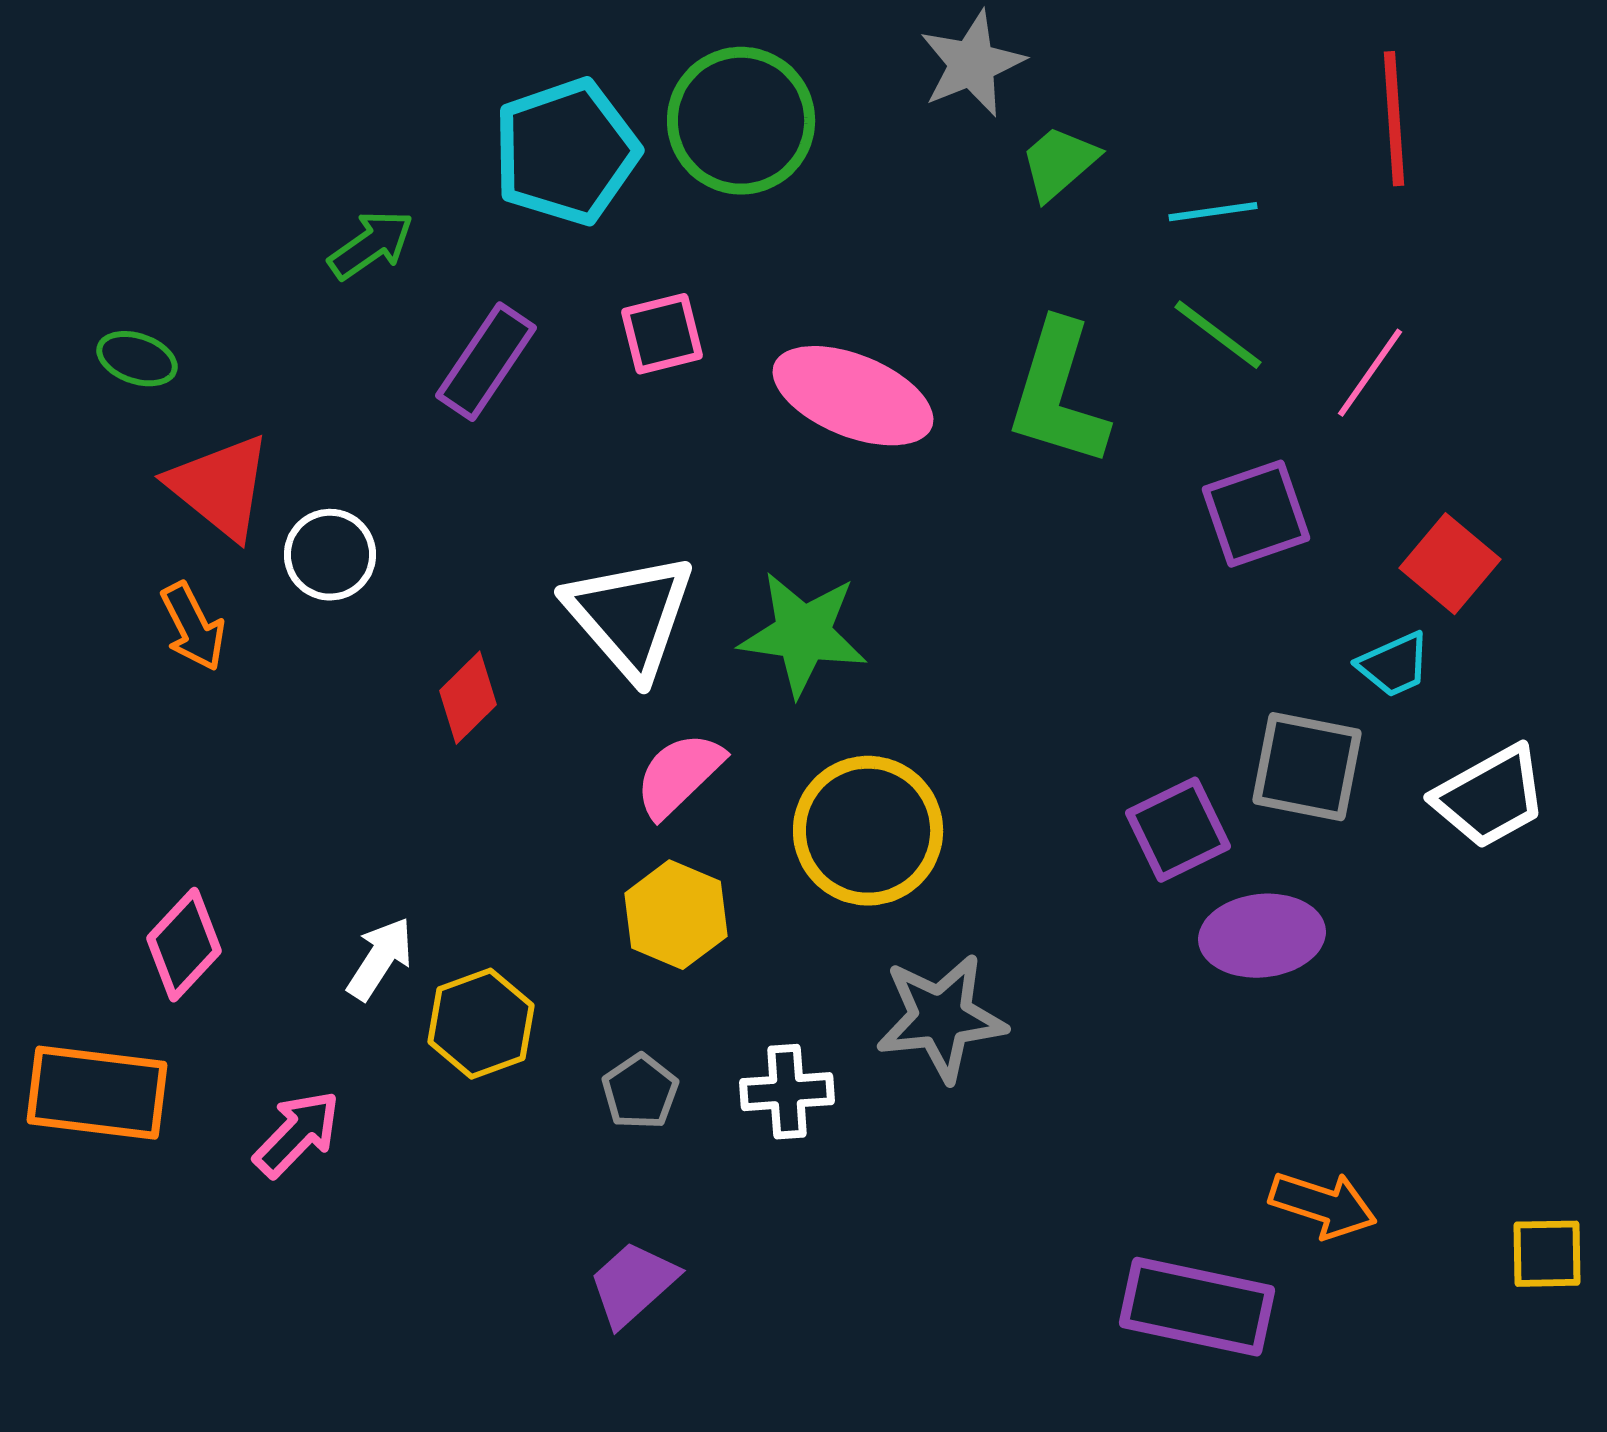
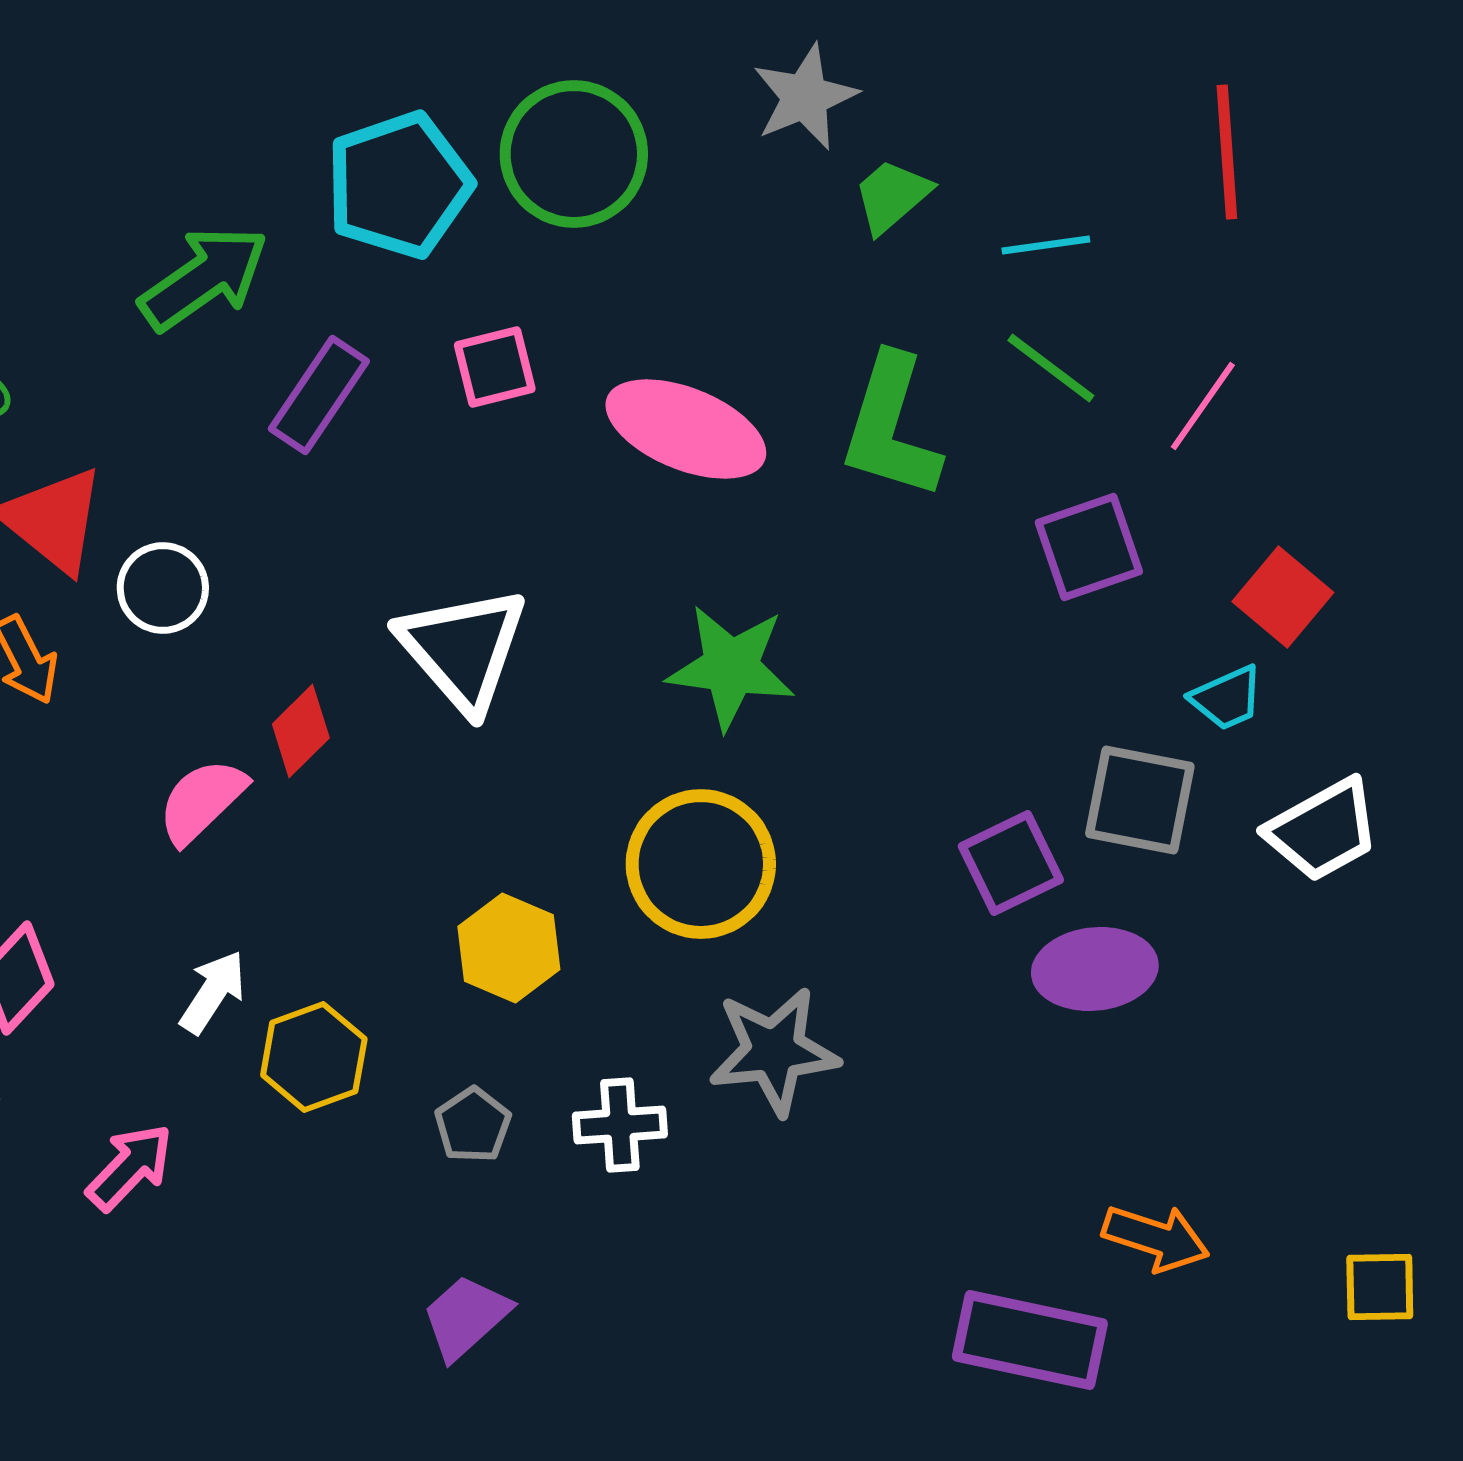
green arrow: (371, 245) -> (204, 278), size x1.5
green star: (803, 634) -> (731, 667), moved
pink semicircle: (679, 775) -> (202, 801), moved

